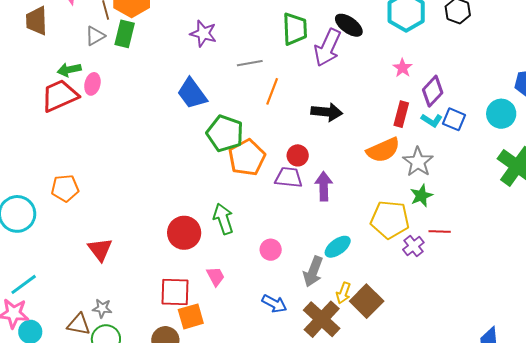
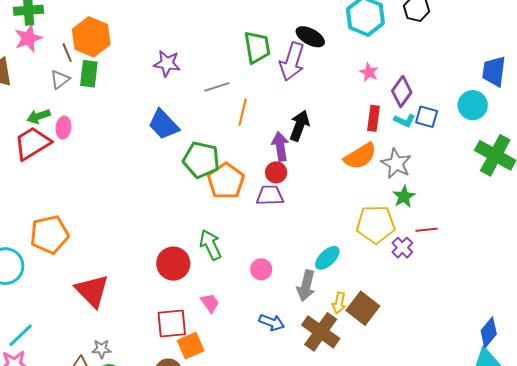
black arrow: (327, 112) -> (299, 126), turned -68
purple arrow: (324, 186) -> (280, 146), moved
orange pentagon: (65, 188) -> (50, 234), size x1.4
red triangle: (100, 249) -> (92, 291), size x1.4

